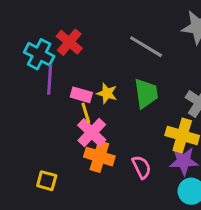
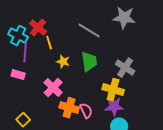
pink rectangle: (81, 95) -> (18, 75), moved
yellow line: (86, 113) -> (49, 43), moved
orange cross: (99, 157) -> (69, 108), moved
yellow square: (47, 181) -> (23, 120), turned 32

